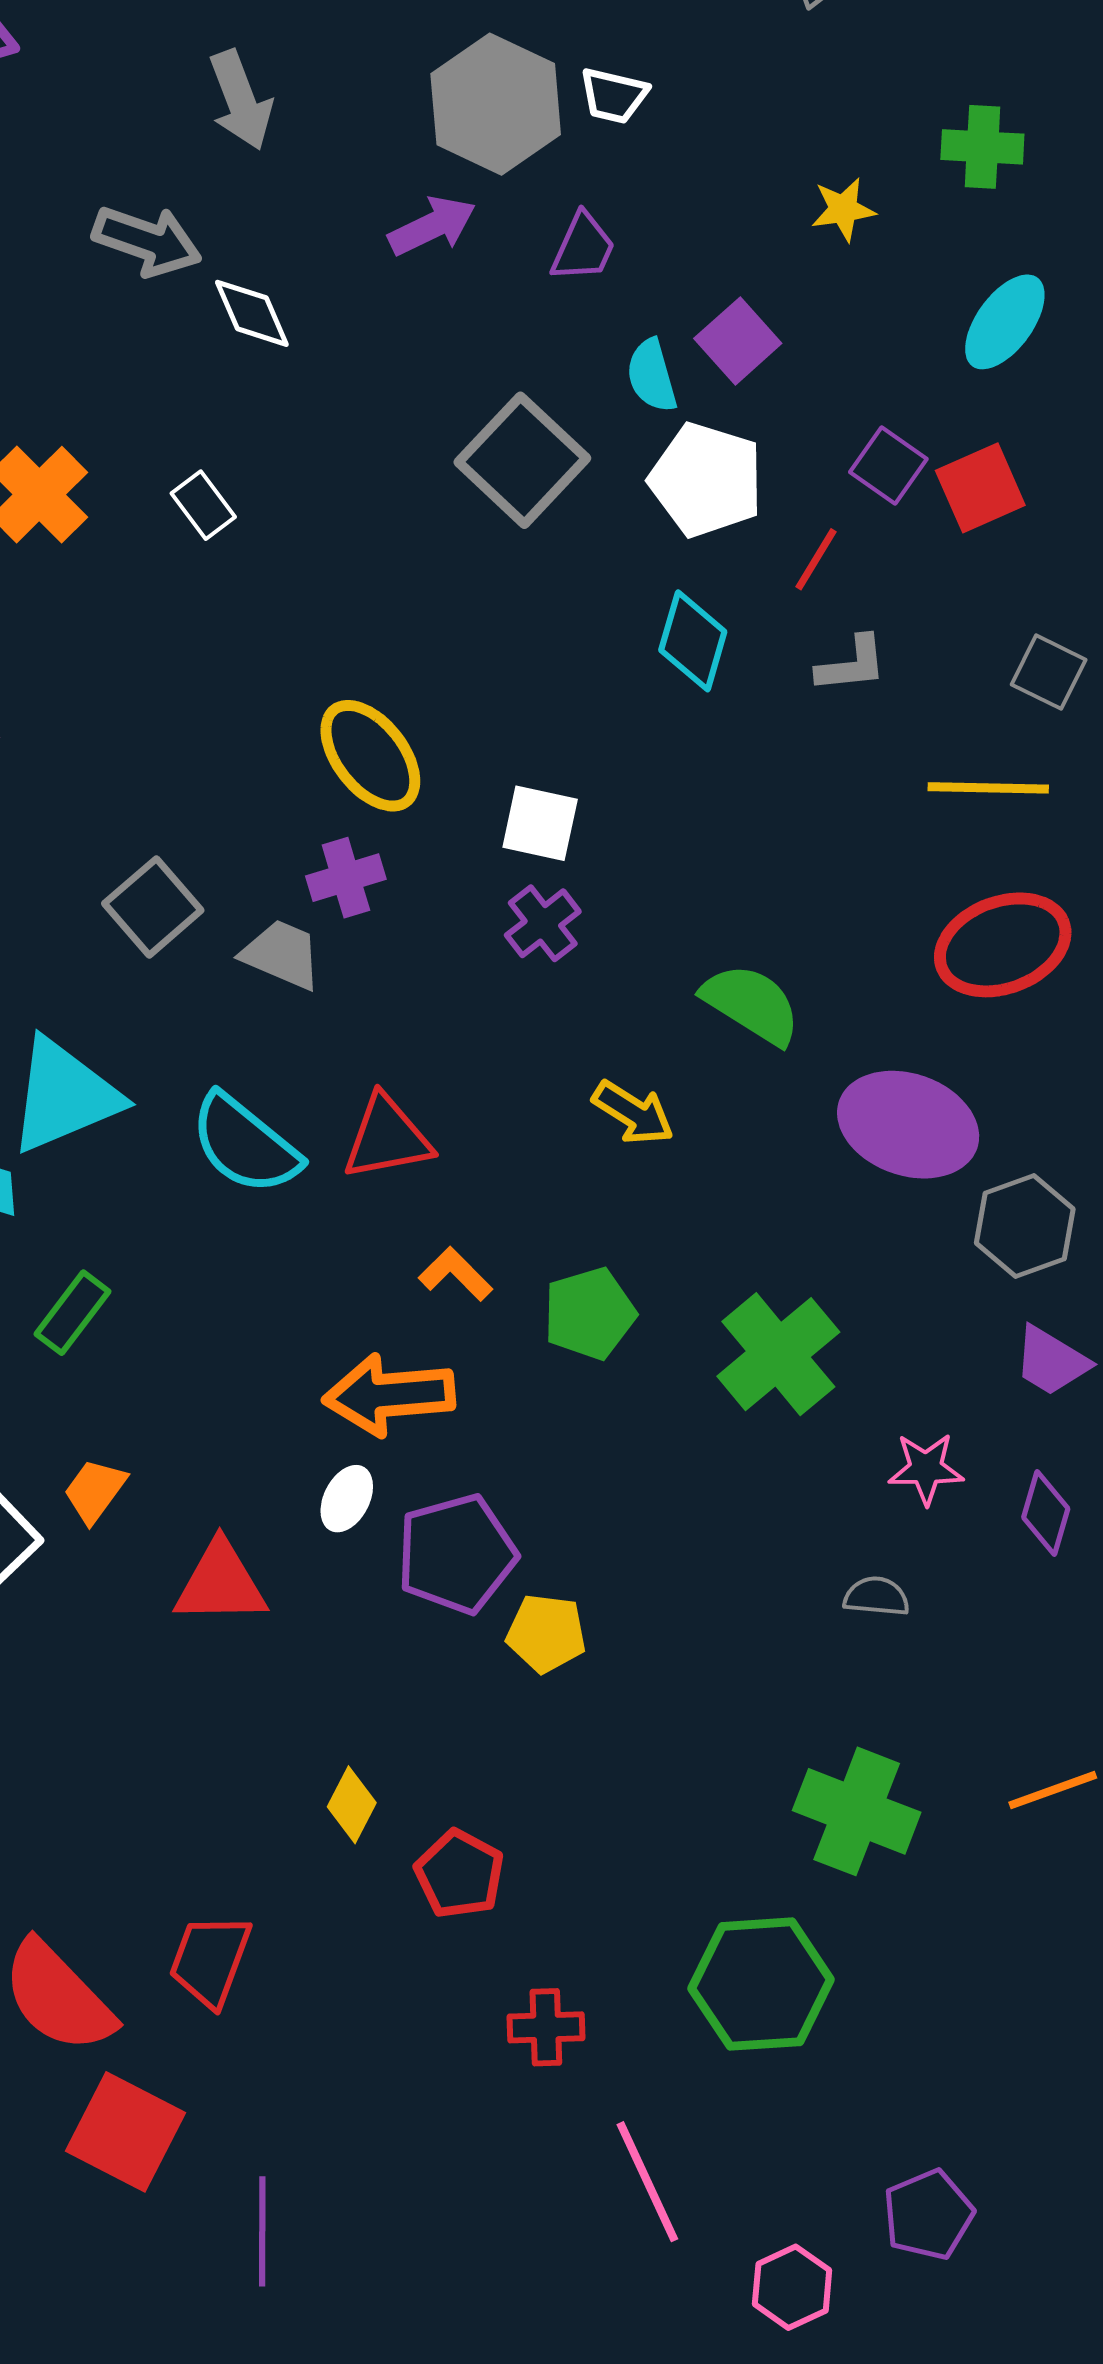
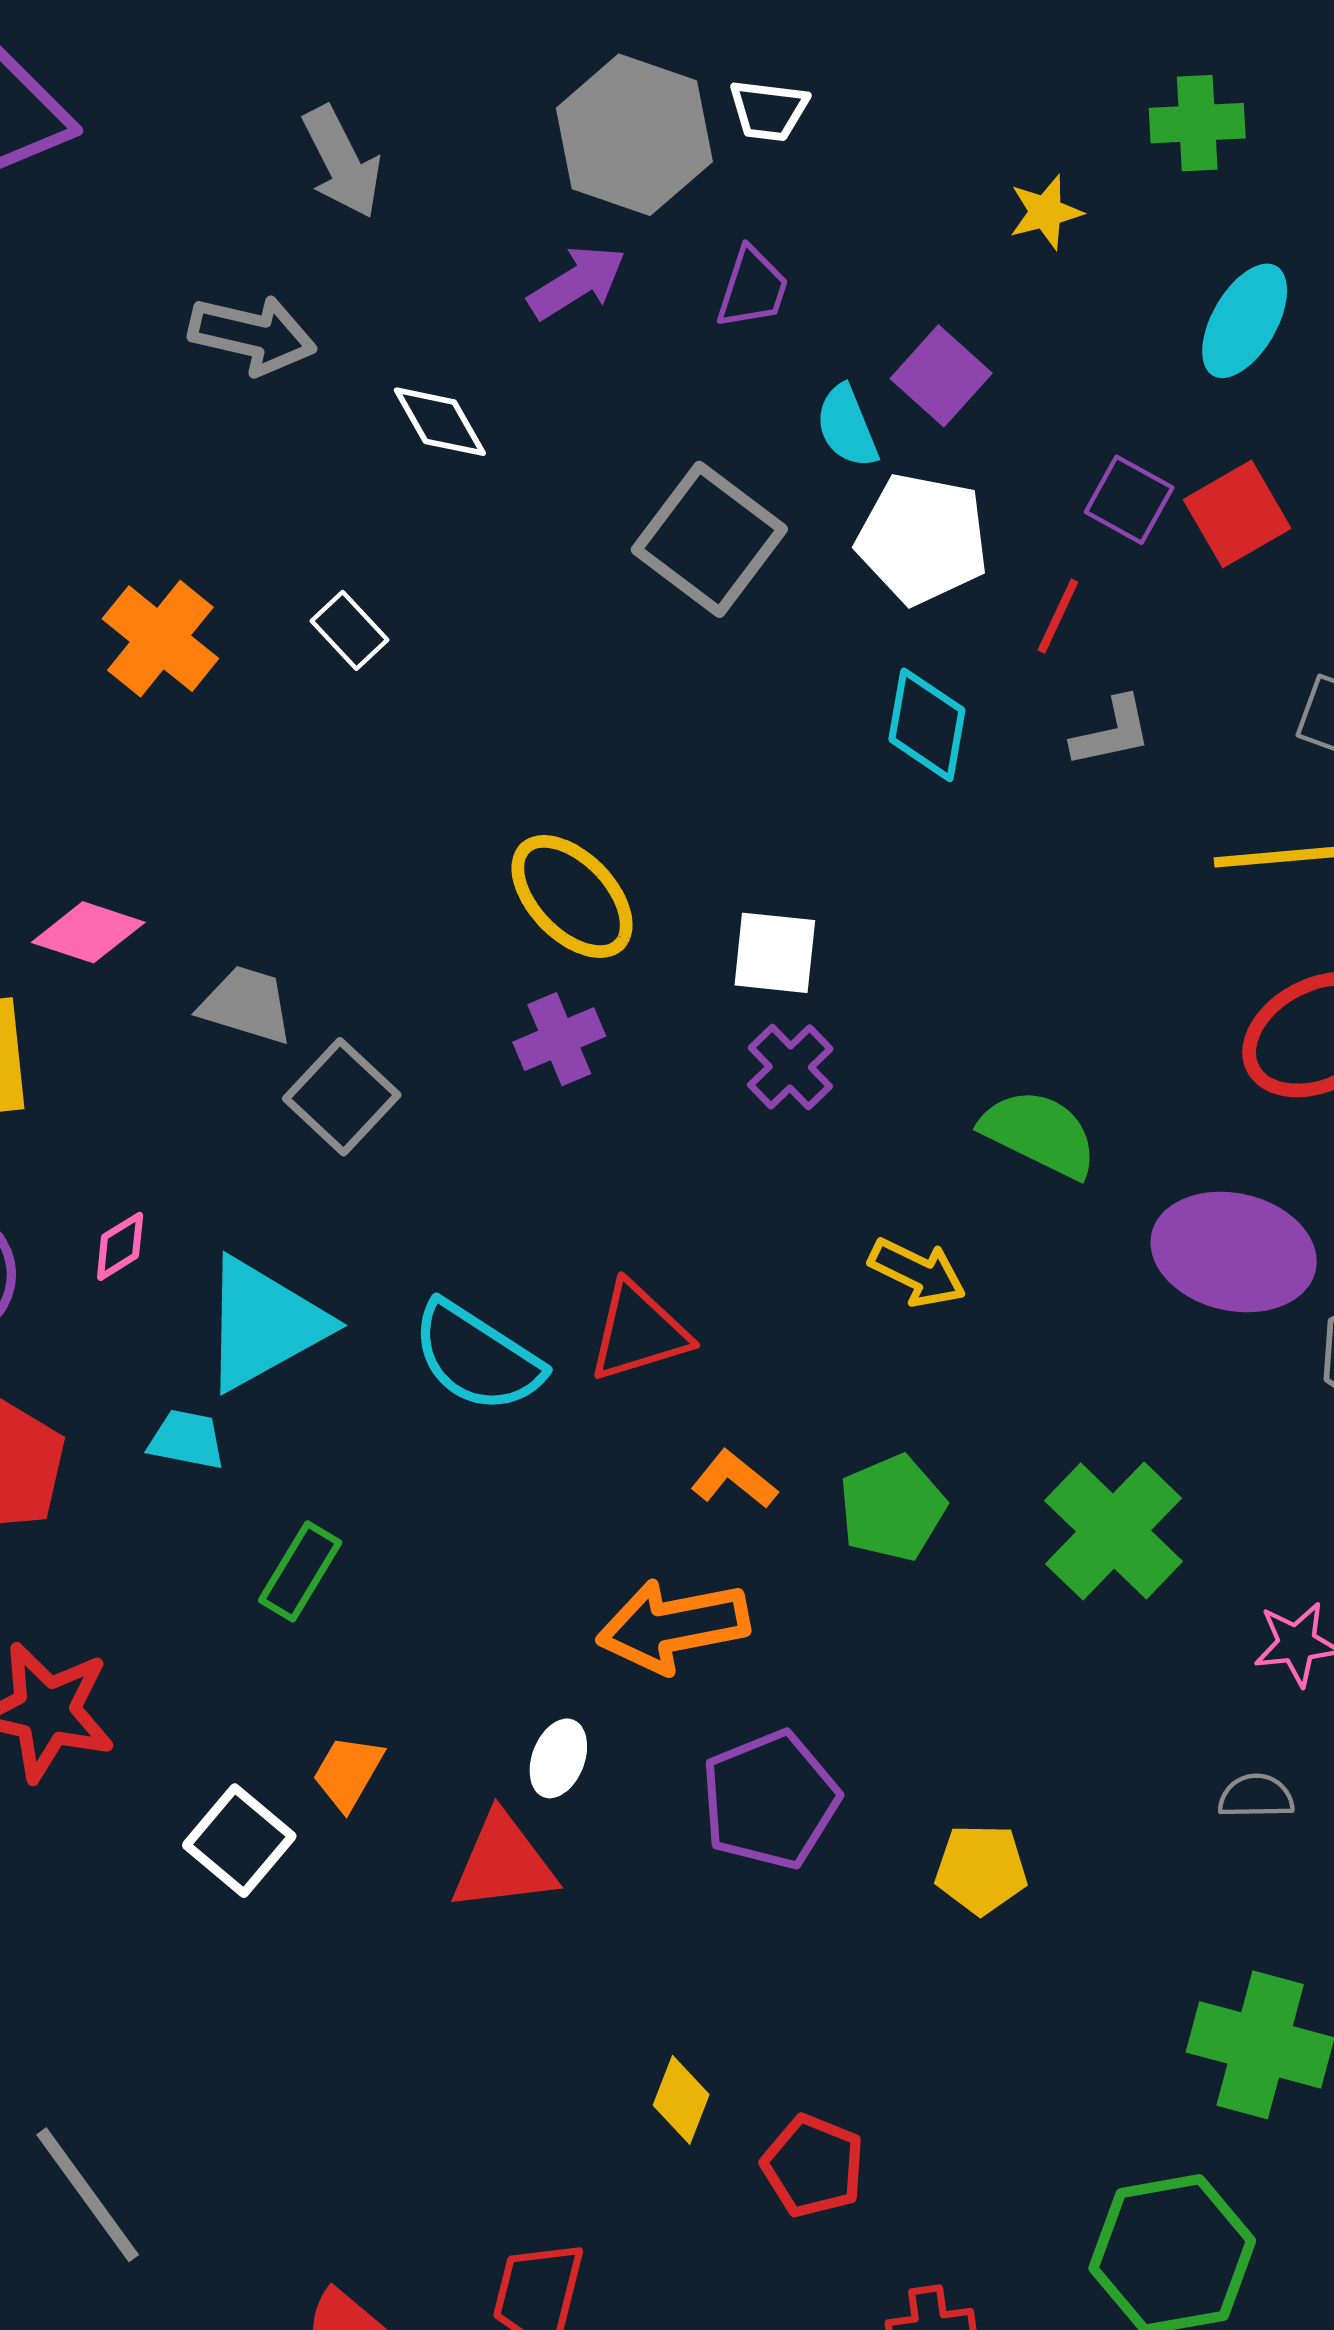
white diamond: (252, 313) -> (440, 422), moved
gray trapezoid: (282, 954) -> (246, 1005), moved
white ellipse: (347, 1499) -> (558, 1758), moved
yellow pentagon: (546, 1633) -> (981, 1869), moved

